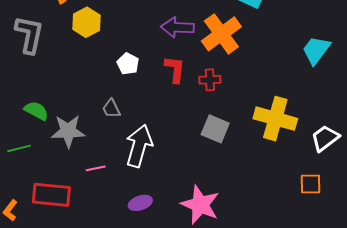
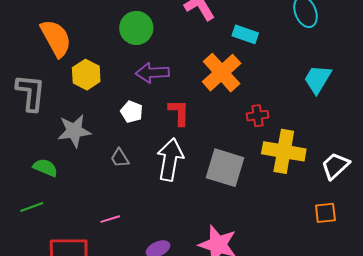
purple arrow: (177, 27) -> (152, 73), moved
red cross: (210, 80) -> (258, 116), moved
gray square: (215, 129) -> (225, 168), size x1.4
gray star: (68, 131) -> (74, 131), moved
white arrow: (139, 146) -> (170, 160), moved

